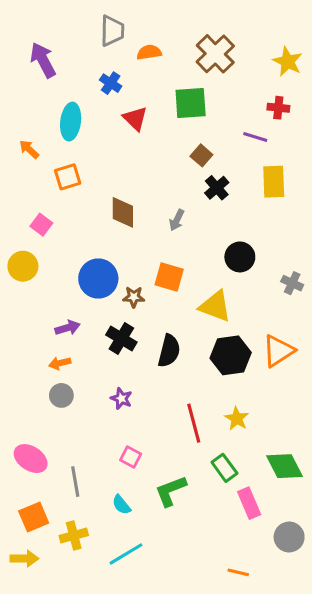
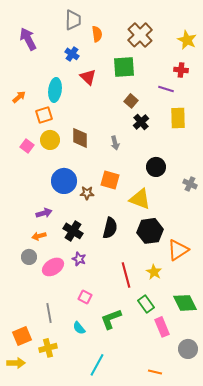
orange semicircle: (149, 52) -> (97, 34), turned 91
cyan ellipse: (71, 122) -> (55, 90), moved
orange arrow: (29, 149) -> (19, 97), turned 96
gray arrow: (177, 220) -> (115, 143), turned -40
yellow circle: (23, 266) -> (50, 140), moved
black cross: (121, 339) -> (73, 231), moved
orange triangle: (278, 351) -> (178, 250), moved
gray circle: (61, 395) -> (29, 257), moved
pink ellipse: (31, 459) -> (53, 267), moved, turned -65
cyan line: (126, 554) -> (97, 365), moved, turned -30

